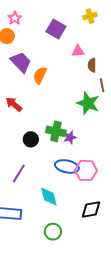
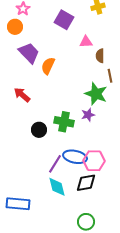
purple star: (70, 137) -> (88, 115), moved
purple line: (19, 173) -> (55, 164), moved
black diamond: (91, 210) -> (86, 183), moved
green circle: (53, 232) -> (86, 222), moved

